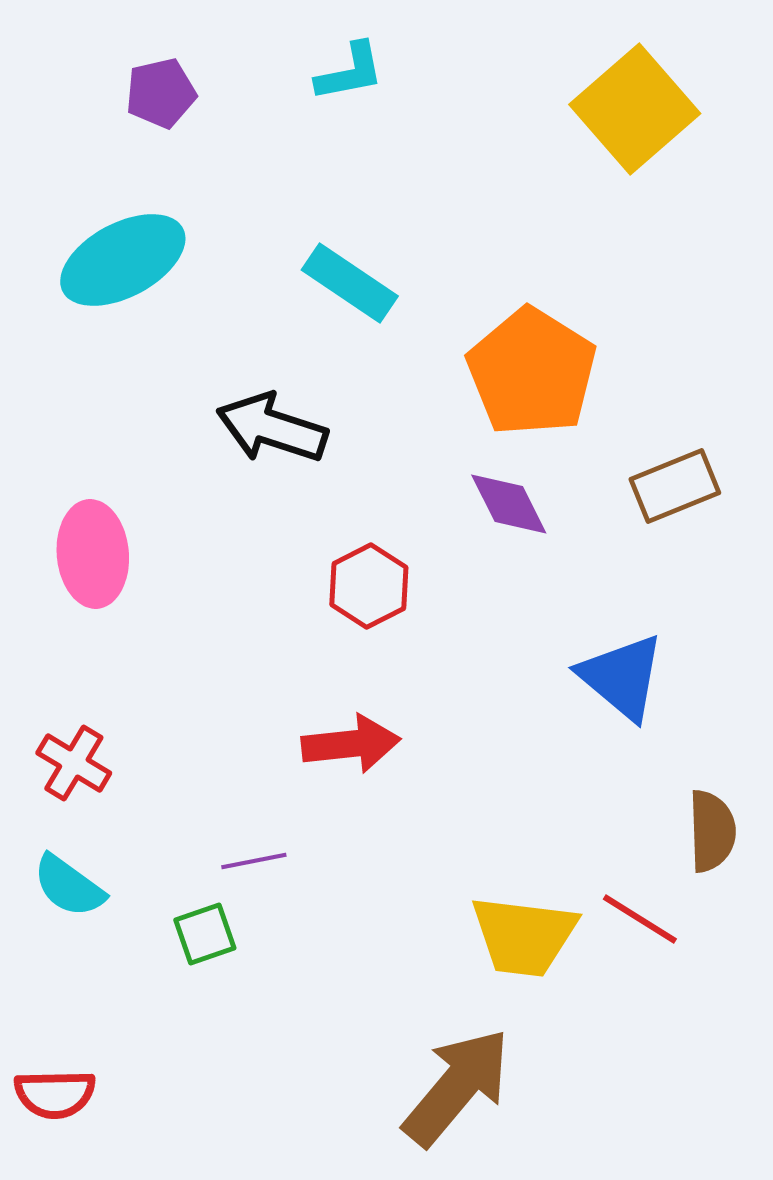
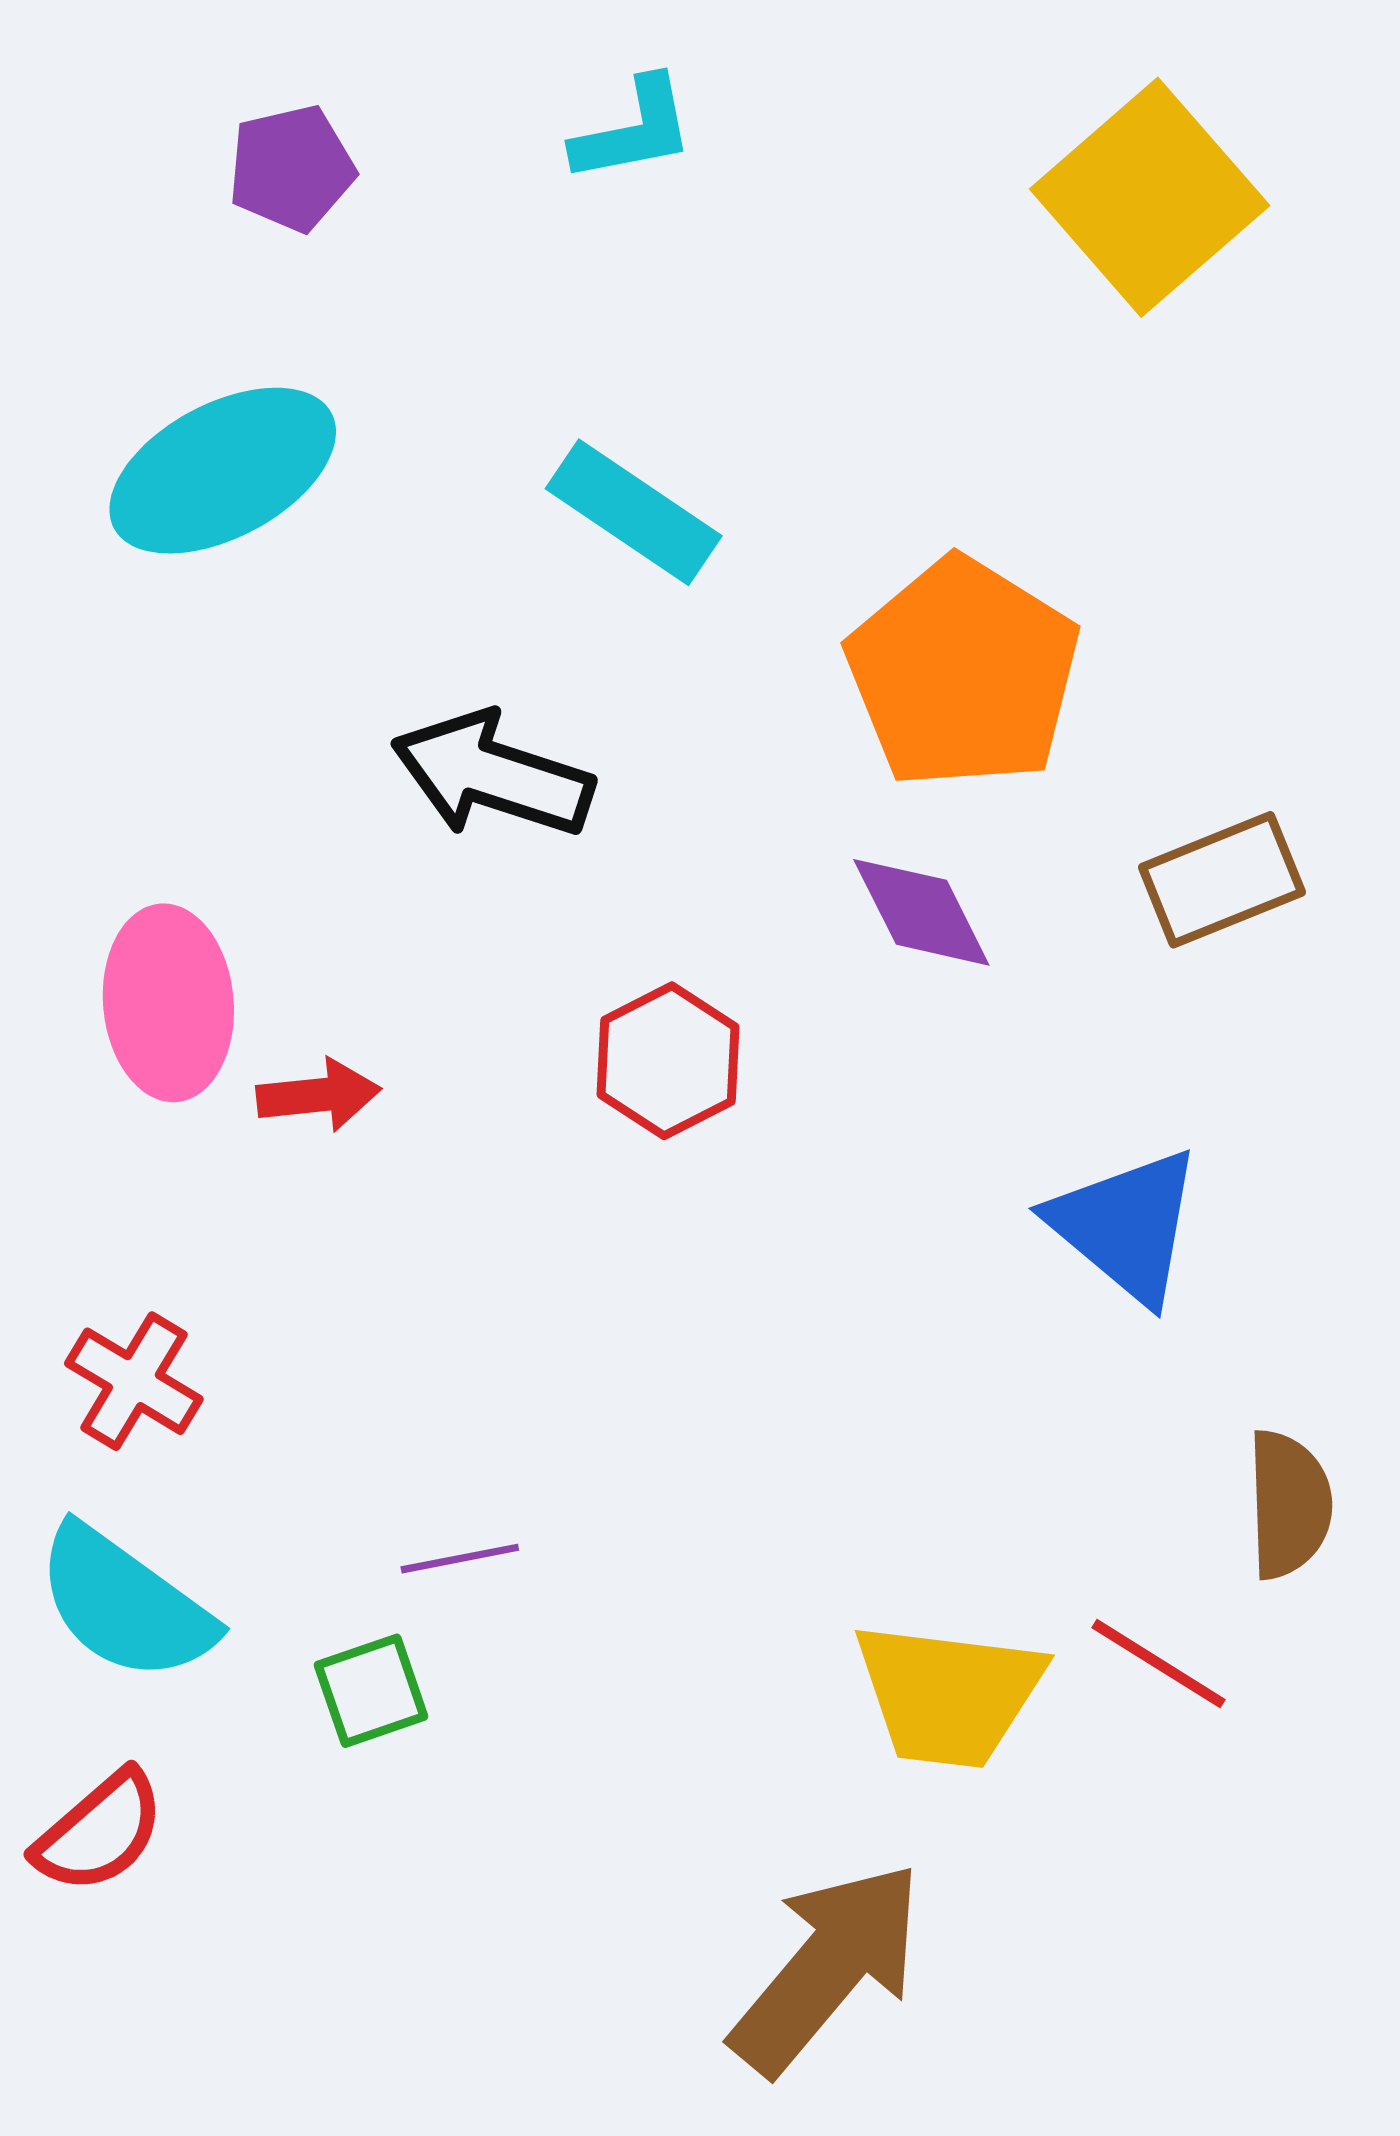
red arrow: (351, 744) -> (319, 1095), moved, size x0.7
cyan semicircle: (69, 886) -> (125, 1604), size x1.4
red semicircle: (55, 1094) -> (100, 1832), moved, turned -40

